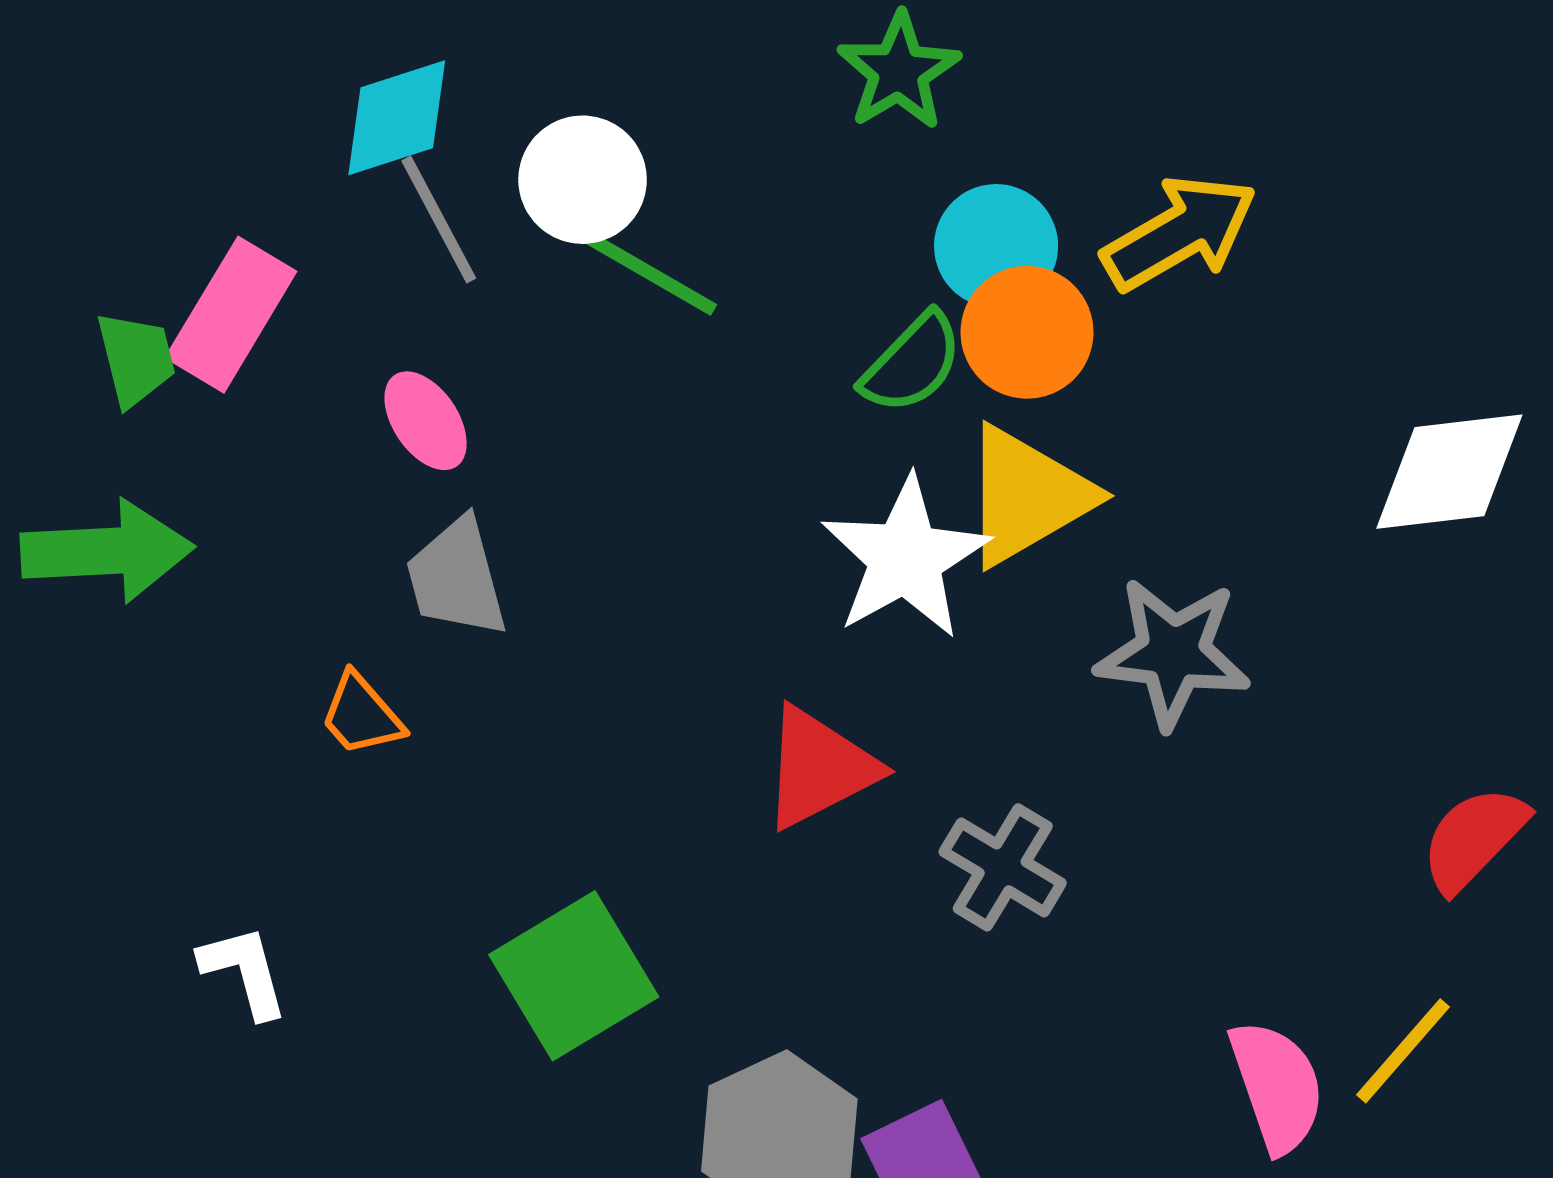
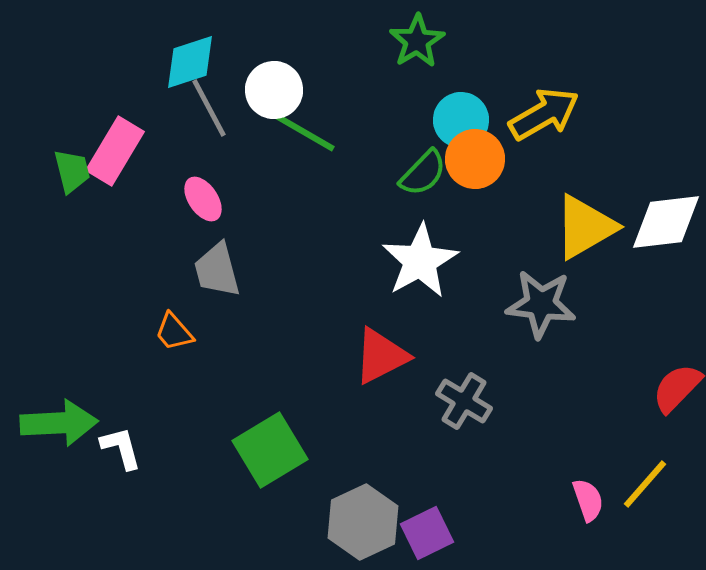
yellow triangle: (1027, 496) -> (585, 227), moved
green arrow: (107, 551) -> (59, 423), moved
pink semicircle: (1277, 1086) -> (588, 500), size x0.7

